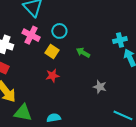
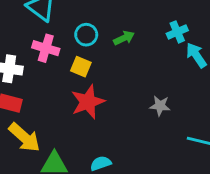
green arrow: (83, 53) -> (124, 38), moved, turned 136
red star: (52, 76) -> (88, 102), size x1.6

